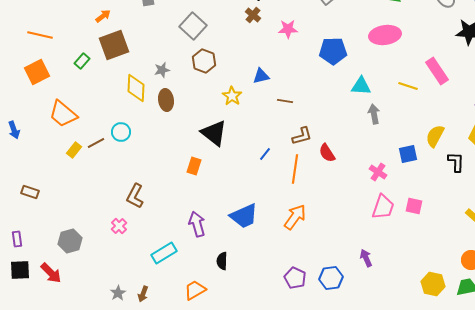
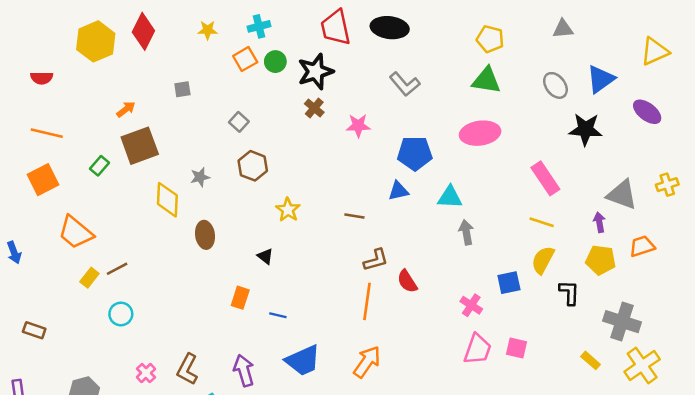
gray square: (193, 26) -> (239, 122), size x0.6
blue triangle: (261, 76) -> (398, 191), moved
yellow line: (408, 86) -> (542, 222), moved
brown ellipse: (166, 100) -> (205, 235), moved
cyan circle: (121, 132) -> (121, 314), moved
black triangle: (214, 133) -> (265, 256), size x0.5
blue line: (265, 154) -> (278, 315), moved, turned 64
brown L-shape: (135, 196) -> (187, 369), moved

